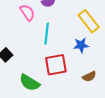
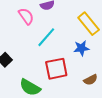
cyan line: (47, 34) -> (46, 37), turned 35

